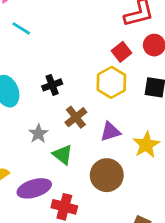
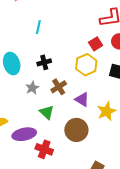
cyan line: (21, 28) -> (38, 27), moved, turned 64
purple triangle: (110, 132) -> (82, 99), turned 42
gray star: (38, 134) -> (32, 88), moved

